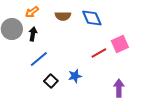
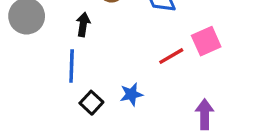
black arrow: (33, 34) -> (83, 24), moved
blue line: (39, 59) -> (72, 66), turned -48

